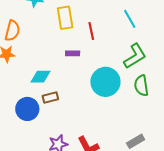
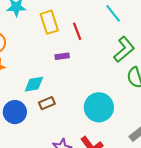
cyan circle: (105, 82) -> (99, 107), moved
blue circle: (27, 109) -> (15, 112), moved

